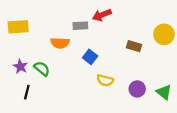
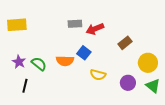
red arrow: (102, 15) -> (95, 29), moved
yellow circle: (164, 34) -> (148, 63), moved
orange semicircle: (60, 43) -> (65, 61), moved
brown rectangle: (134, 46) -> (125, 43), turned -56

